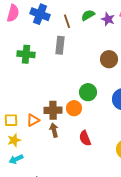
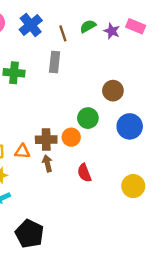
blue cross: (40, 14) -> (31, 25), turned 30
brown circle: (109, 59) -> (113, 91), moved
orange triangle: (33, 120) -> (22, 151), turned 32

